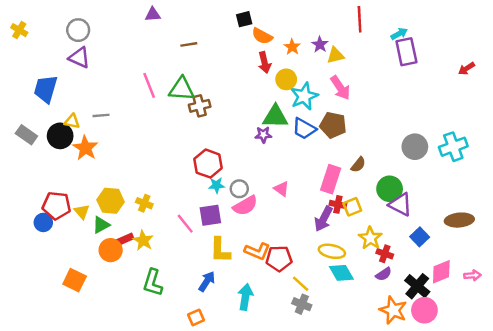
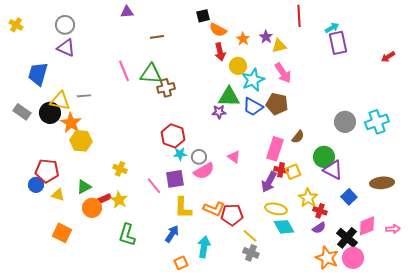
yellow triangle: (72, 121) -> (60, 101), size x1.5
yellow hexagon: (111, 201) -> (81, 141), moved
yellow triangle: (82, 212) -> (58, 195), moved, turned -32
orange square: (196, 317) -> (181, 263), moved

